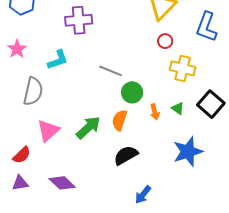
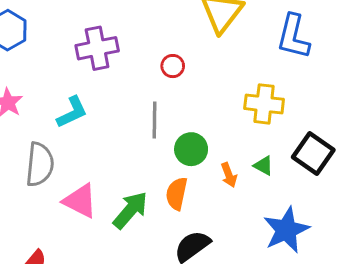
red circle: (165, 41) -> (173, 66), moved
gray line: (111, 71) -> (154, 120), turned 75
pink triangle: (48, 131) -> (80, 201), moved, turned -45

